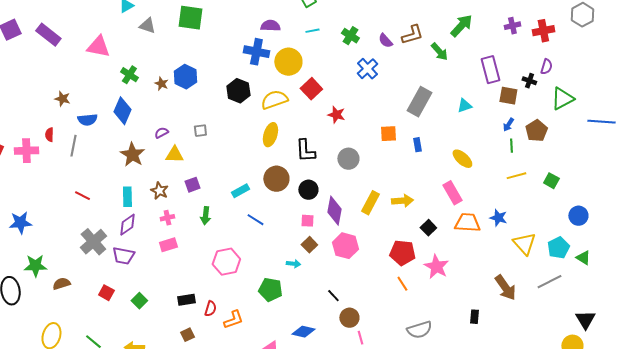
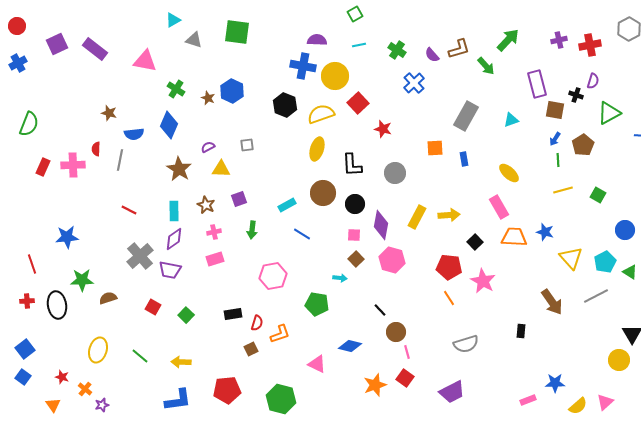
brown square: (187, 335) -> (251, 349), moved

